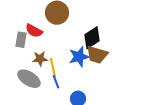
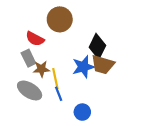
black diamond: (92, 38) -> (97, 46), turned -30
gray rectangle: (21, 40) -> (28, 58), moved, turned -35

